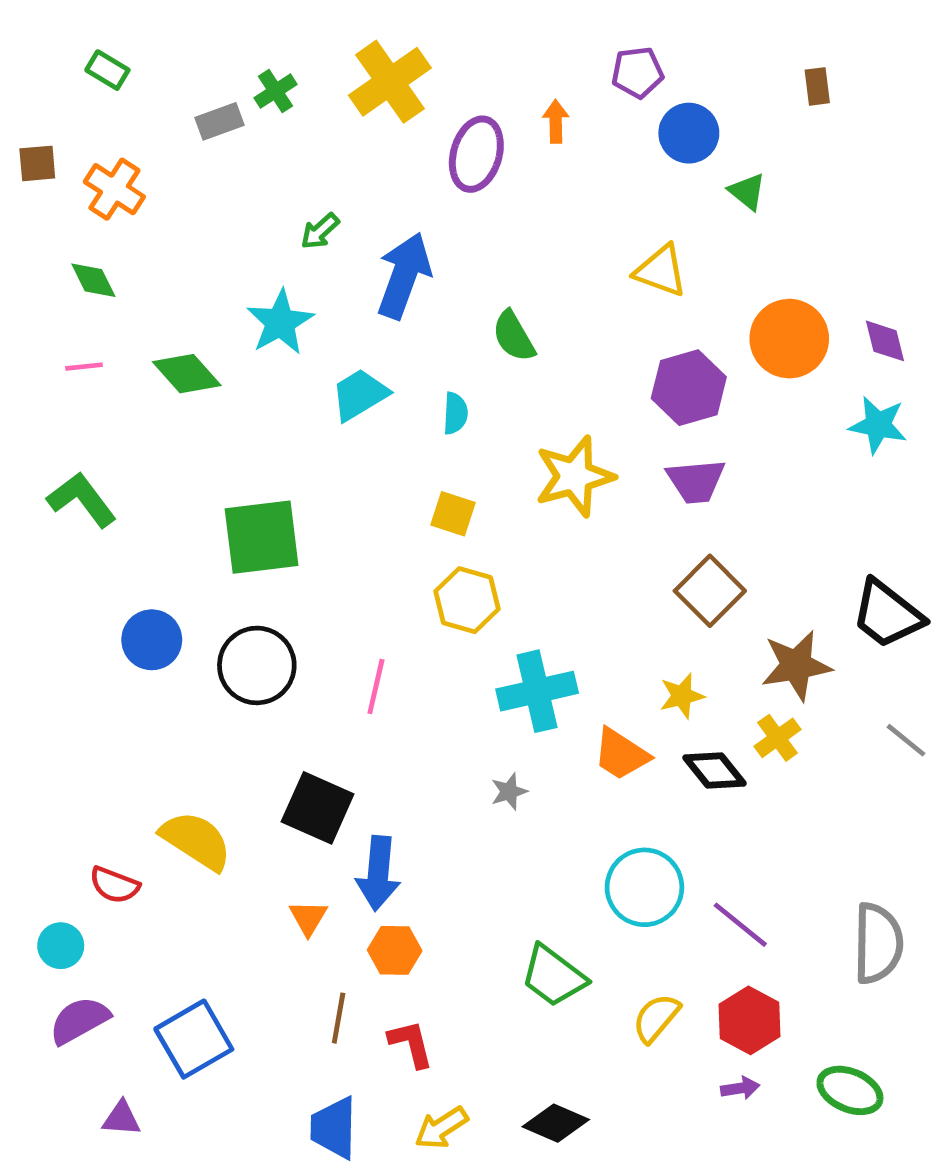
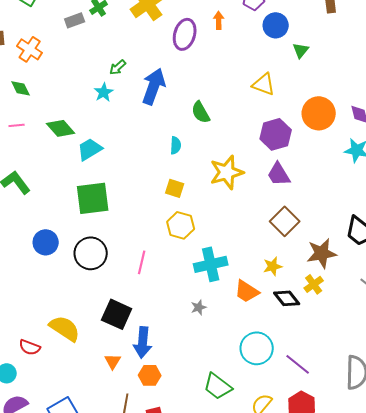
green triangle: (747, 191) -> (301, 50), turned 30
cyan star: (280, 322) -> (104, 92), moved, size x0.7
cyan trapezoid: (360, 395) -> (90, 149), moved
purple trapezoid: (696, 481) -> (279, 174), turned 64

